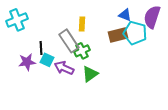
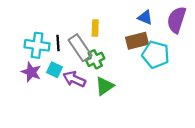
cyan cross: (17, 20) -> (37, 45), moved, turned 30
cyan pentagon: (135, 33) -> (156, 55), moved
black line: (41, 48) -> (58, 43), moved
purple star: (27, 62) -> (31, 72), turned 30

